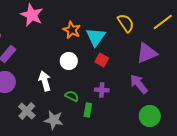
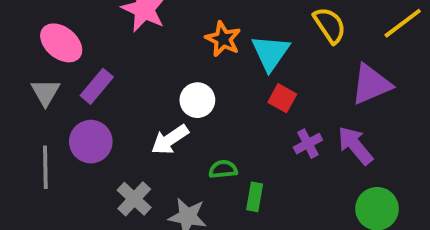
white circle: (69, 61) -> (197, 100), moved
white arrow: (45, 81) -> (170, 140), turned -108
purple cross: (102, 90) -> (308, 144), moved, turned -32
green semicircle: (72, 96) -> (223, 169), turned -32

